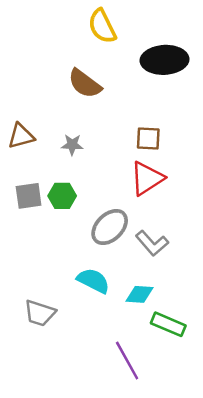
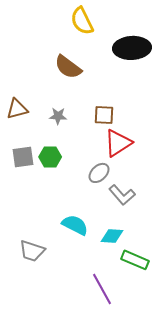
brown square: (148, 138) -> (104, 115), moved
gray ellipse: (110, 227) -> (99, 173), moved, size x0.7

